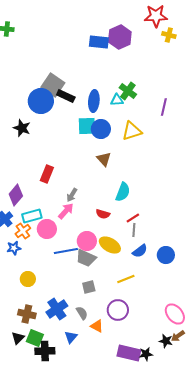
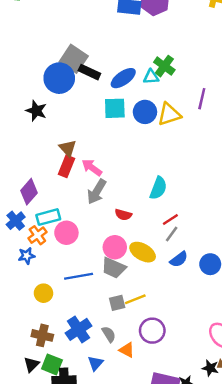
blue ellipse: (94, 101) -> (123, 78), turned 50
purple line: (164, 107) -> (202, 99), moved
blue circle: (101, 129) -> (145, 112), moved
brown triangle: (104, 159) -> (68, 148), moved
gray arrow: (72, 195) -> (97, 192), size x1.5
pink arrow: (66, 211) -> (92, 168), moved, turned -96
red semicircle: (103, 214) -> (123, 215), moved
gray line: (134, 230) -> (172, 234), turned 32
blue line: (66, 251) -> (79, 276), moved
yellow line: (126, 279) -> (135, 299), moved

